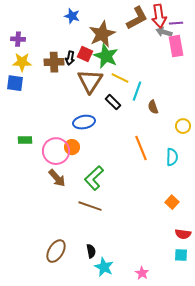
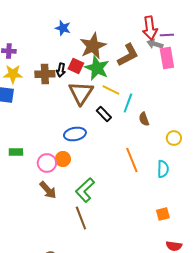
brown L-shape: (137, 18) -> (128, 55), moved
pink circle: (56, 151) -> (47, 163), size x0.7
orange square: (172, 202) -> (163, 214), turned 32
brown line: (90, 206) -> (81, 218), turned 50

